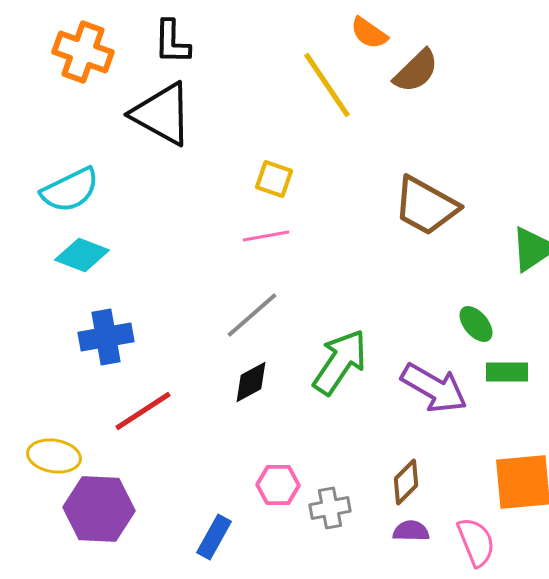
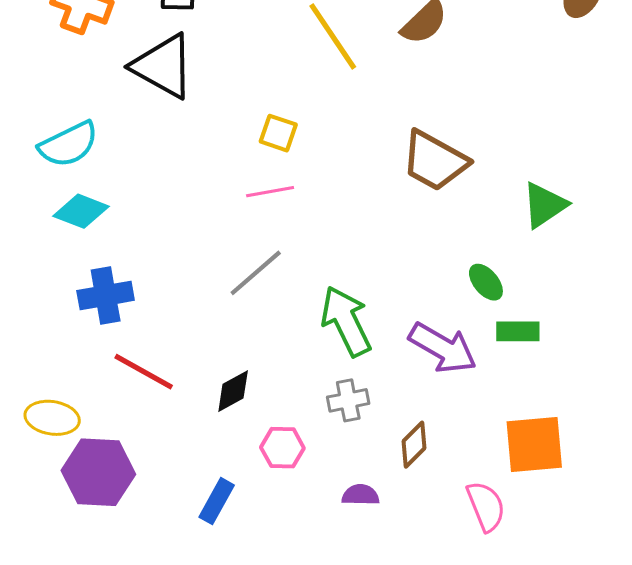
green arrow: (340, 362) -> (346, 321), turned -60
black diamond: (251, 382) -> (233, 391), moved
red line: (143, 411) -> (144, 372), turned 62
gray cross: (330, 508) -> (348, 400), moved
purple semicircle: (411, 531) -> (361, 495), moved

